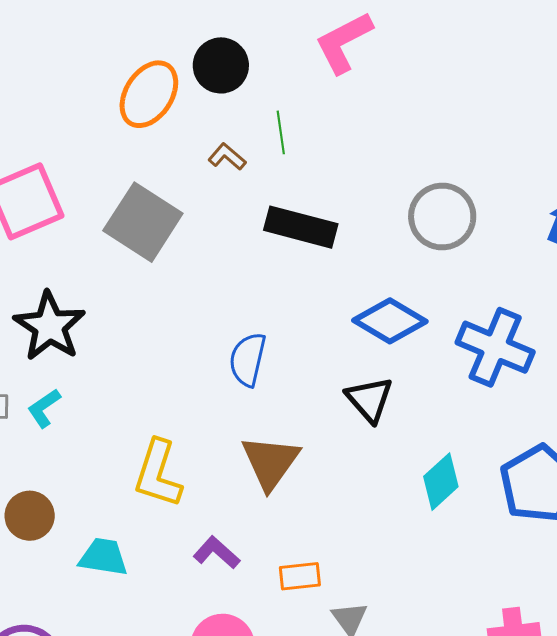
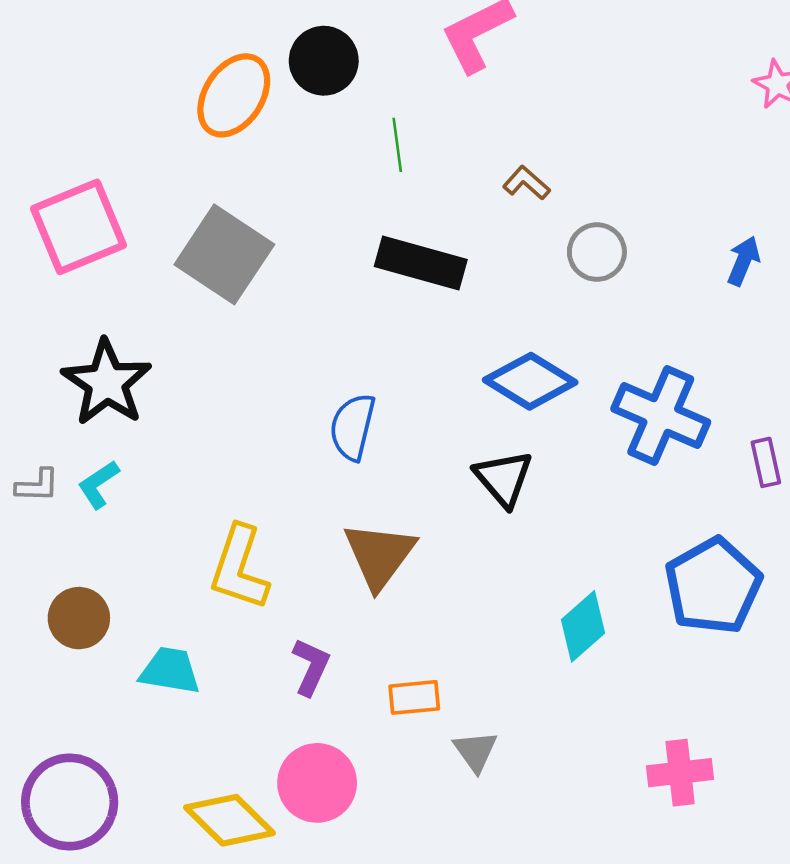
brown L-shape: (227, 157) -> (526, 183), moved
gray circle: (442, 217) -> (597, 252), size x0.7
cyan diamond: (441, 482) -> (583, 626), moved
purple L-shape: (217, 553) -> (311, 667), turned 72

